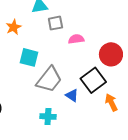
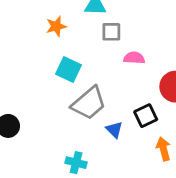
black square: (93, 80) -> (146, 116), size x0.7
cyan cross: (48, 117) -> (76, 163), moved

